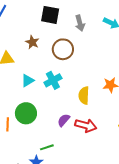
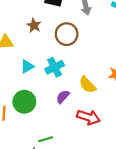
yellow semicircle: (84, 95) -> (87, 85), turned -48
purple semicircle: (64, 120) -> (63, 97), moved

